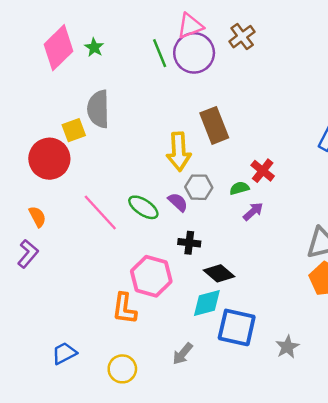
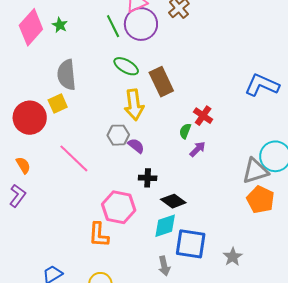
yellow square: (74, 130) -> (58, 103), moved
gray hexagon: (199, 187) -> (118, 135), moved
green semicircle: (239, 188) -> (185, 131), turned -49
green ellipse: (143, 207) -> (126, 66), moved
gray arrow: (183, 354) -> (164, 266), moved, turned -48

